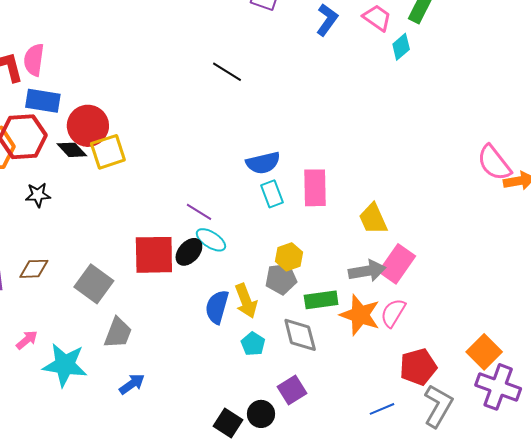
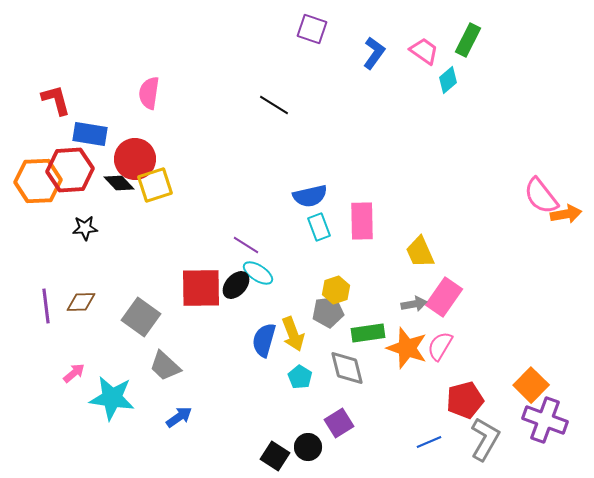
pink semicircle: (34, 60) -> (149, 93), moved
gray arrow: (367, 271) -> (414, 304), size x0.7
gray trapezoid: (118, 333) -> (165, 366), turned 112

